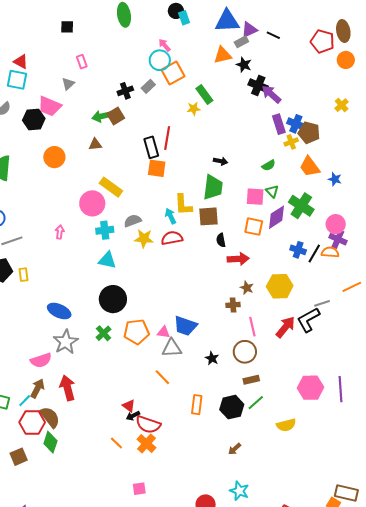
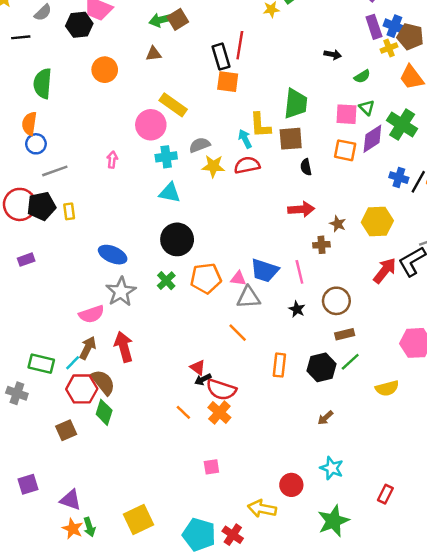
black arrow: (221, 161) -> (333, 54), moved
red arrow: (238, 259) -> (301, 209), moved
pink line: (252, 327) -> (299, 272), moved

